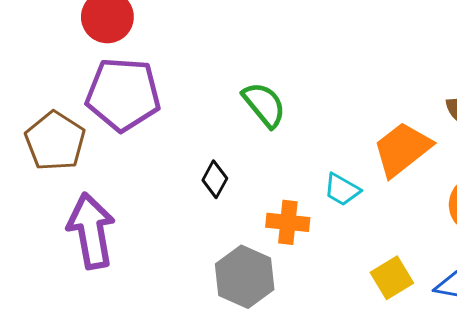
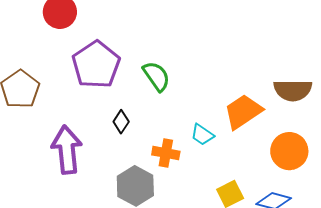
purple pentagon: (123, 94) -> (96, 65), moved, turned 30
purple arrow: (91, 231) -> (67, 150), moved

